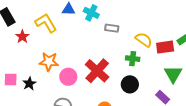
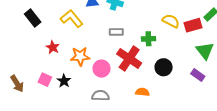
gray rectangle: (112, 28) -> (116, 32), moved
red star: (22, 37) -> (53, 47), moved
green cross: (133, 59) -> (148, 39), moved
pink square: (11, 80) -> (45, 80), turned 32

